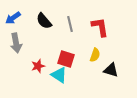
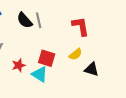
gray line: (70, 24) -> (39, 20), moved
yellow semicircle: (95, 55) -> (76, 54), turned 32

